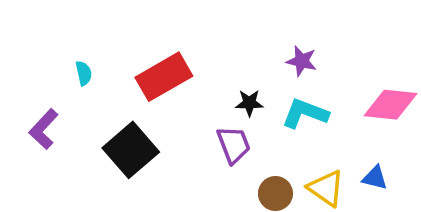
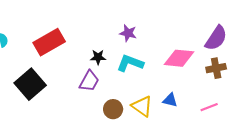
purple trapezoid: (234, 145) -> (89, 81), turned 50

